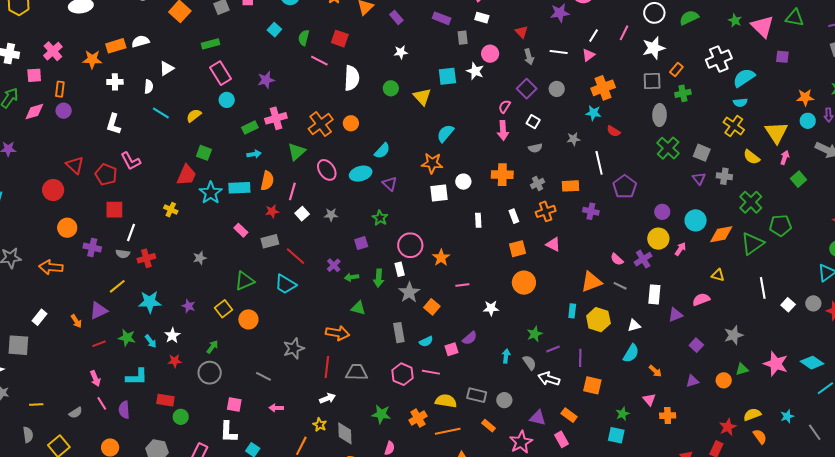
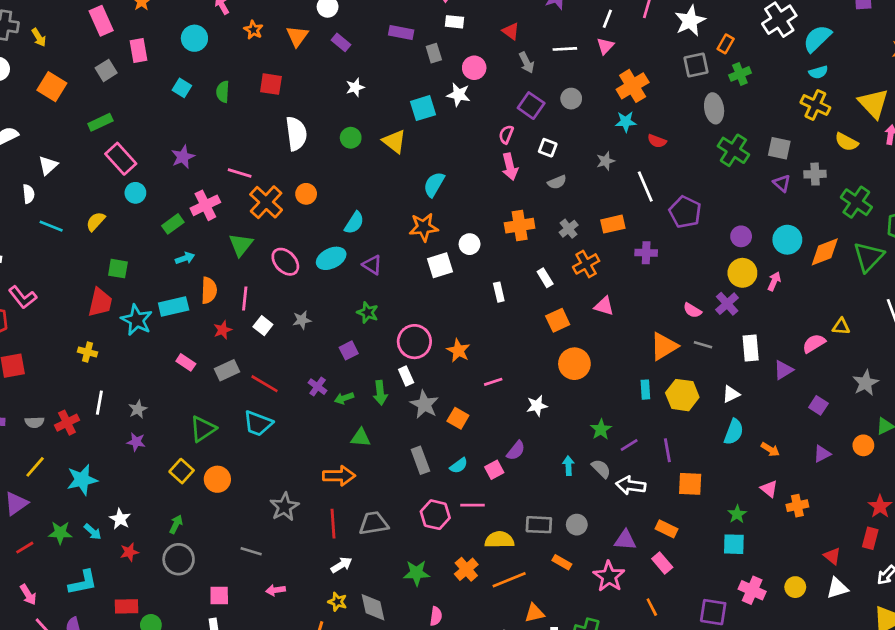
pink line: (319, 61) -> (240, 173), moved
white line: (131, 233) -> (99, 403), moved
yellow triangle: (718, 275) -> (841, 326), moved
purple star: (189, 306) -> (136, 442), moved

